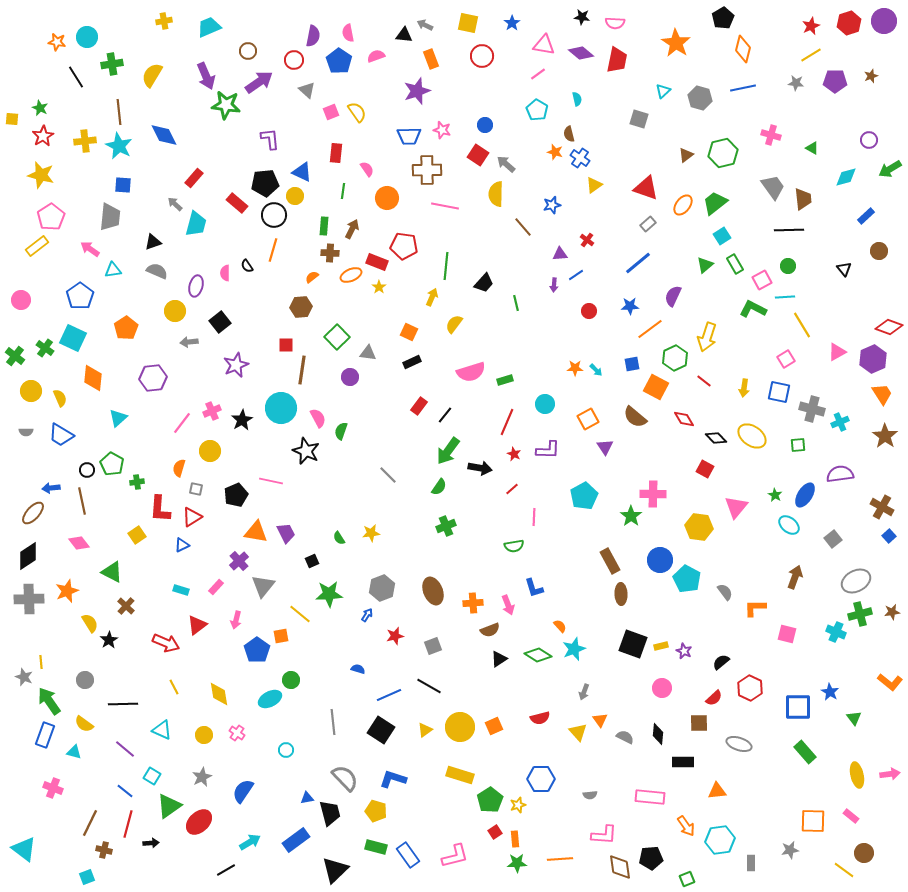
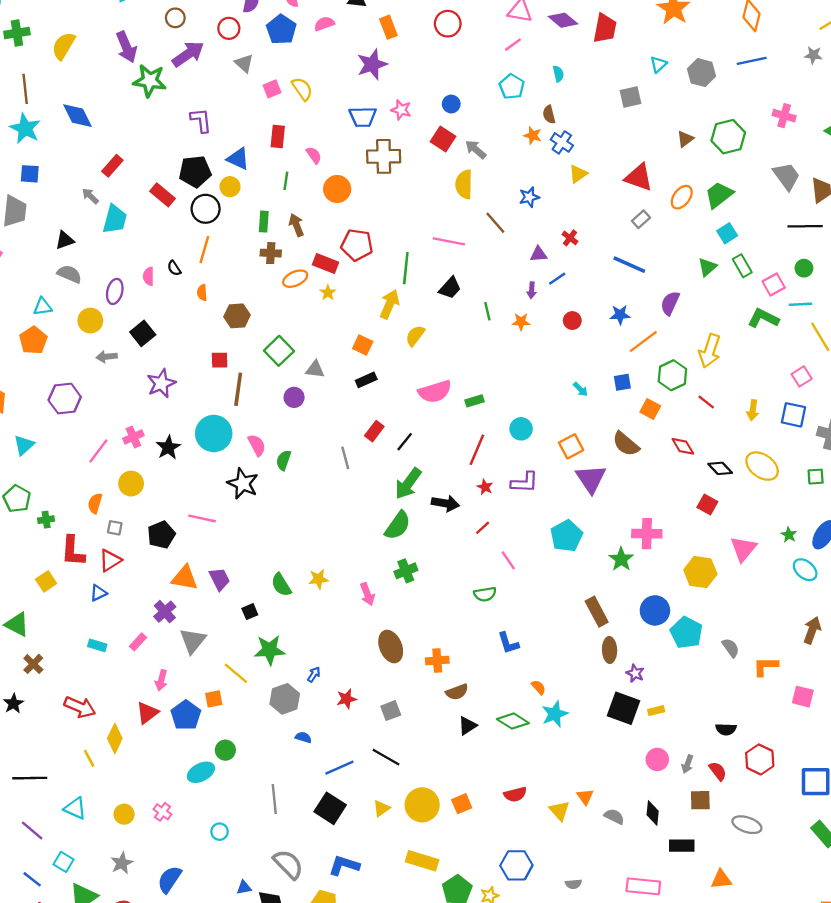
gray square: (639, 119) -> (630, 97), turned -30
pink line: (445, 206) -> (449, 241), moved
brown arrow: (352, 229) -> (296, 225), turned -48
blue line: (638, 263) -> (629, 265), turned 64
cyan triangle: (113, 270) -> (43, 307), moved
orange semicircle: (312, 277) -> (202, 293), moved, turned -56
yellow arrow: (432, 297) -> (390, 304), size x1.4
orange star: (575, 368) -> (521, 322), moved
orange square: (656, 387) -> (650, 409), size x0.7
purple triangle: (605, 447) -> (591, 479), size x1.6
gray line: (388, 475) -> (345, 458), moved, turned 30
green semicircle: (439, 487) -> (398, 525), size x1.5
pink line: (534, 517) -> (508, 560), turned -36
green semicircle: (339, 538) -> (281, 585), size x1.5
gray hexagon: (382, 588) -> (285, 699), moved
pink arrow: (508, 605) -> (367, 594), moved
red triangle: (197, 625) -> (147, 713), moved
purple star: (684, 651) -> (635, 673), moved
black semicircle: (721, 662) -> (726, 729), turned -138
gray arrow: (584, 692) -> (688, 764), moved
yellow diamond: (219, 694) -> (115, 738), moved, turned 35
red semicircle: (714, 698) -> (718, 771), turned -84

